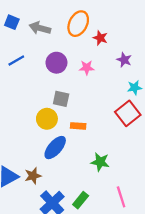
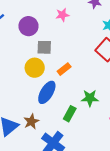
purple circle: (56, 63) -> (28, 26), moved
orange rectangle: (78, 126) -> (64, 69), turned -32
green rectangle: (81, 200) -> (70, 114), moved

